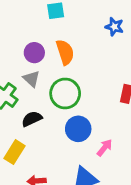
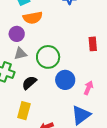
orange semicircle: (65, 52) -> (33, 18), moved, turned 114
gray triangle: (31, 79) -> (20, 54), turned -40

